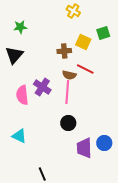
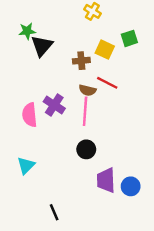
black triangle: (14, 55) -> (42, 46), moved
cyan triangle: (19, 136) -> (26, 165), turned 49
blue circle: (104, 143) -> (131, 186), moved

